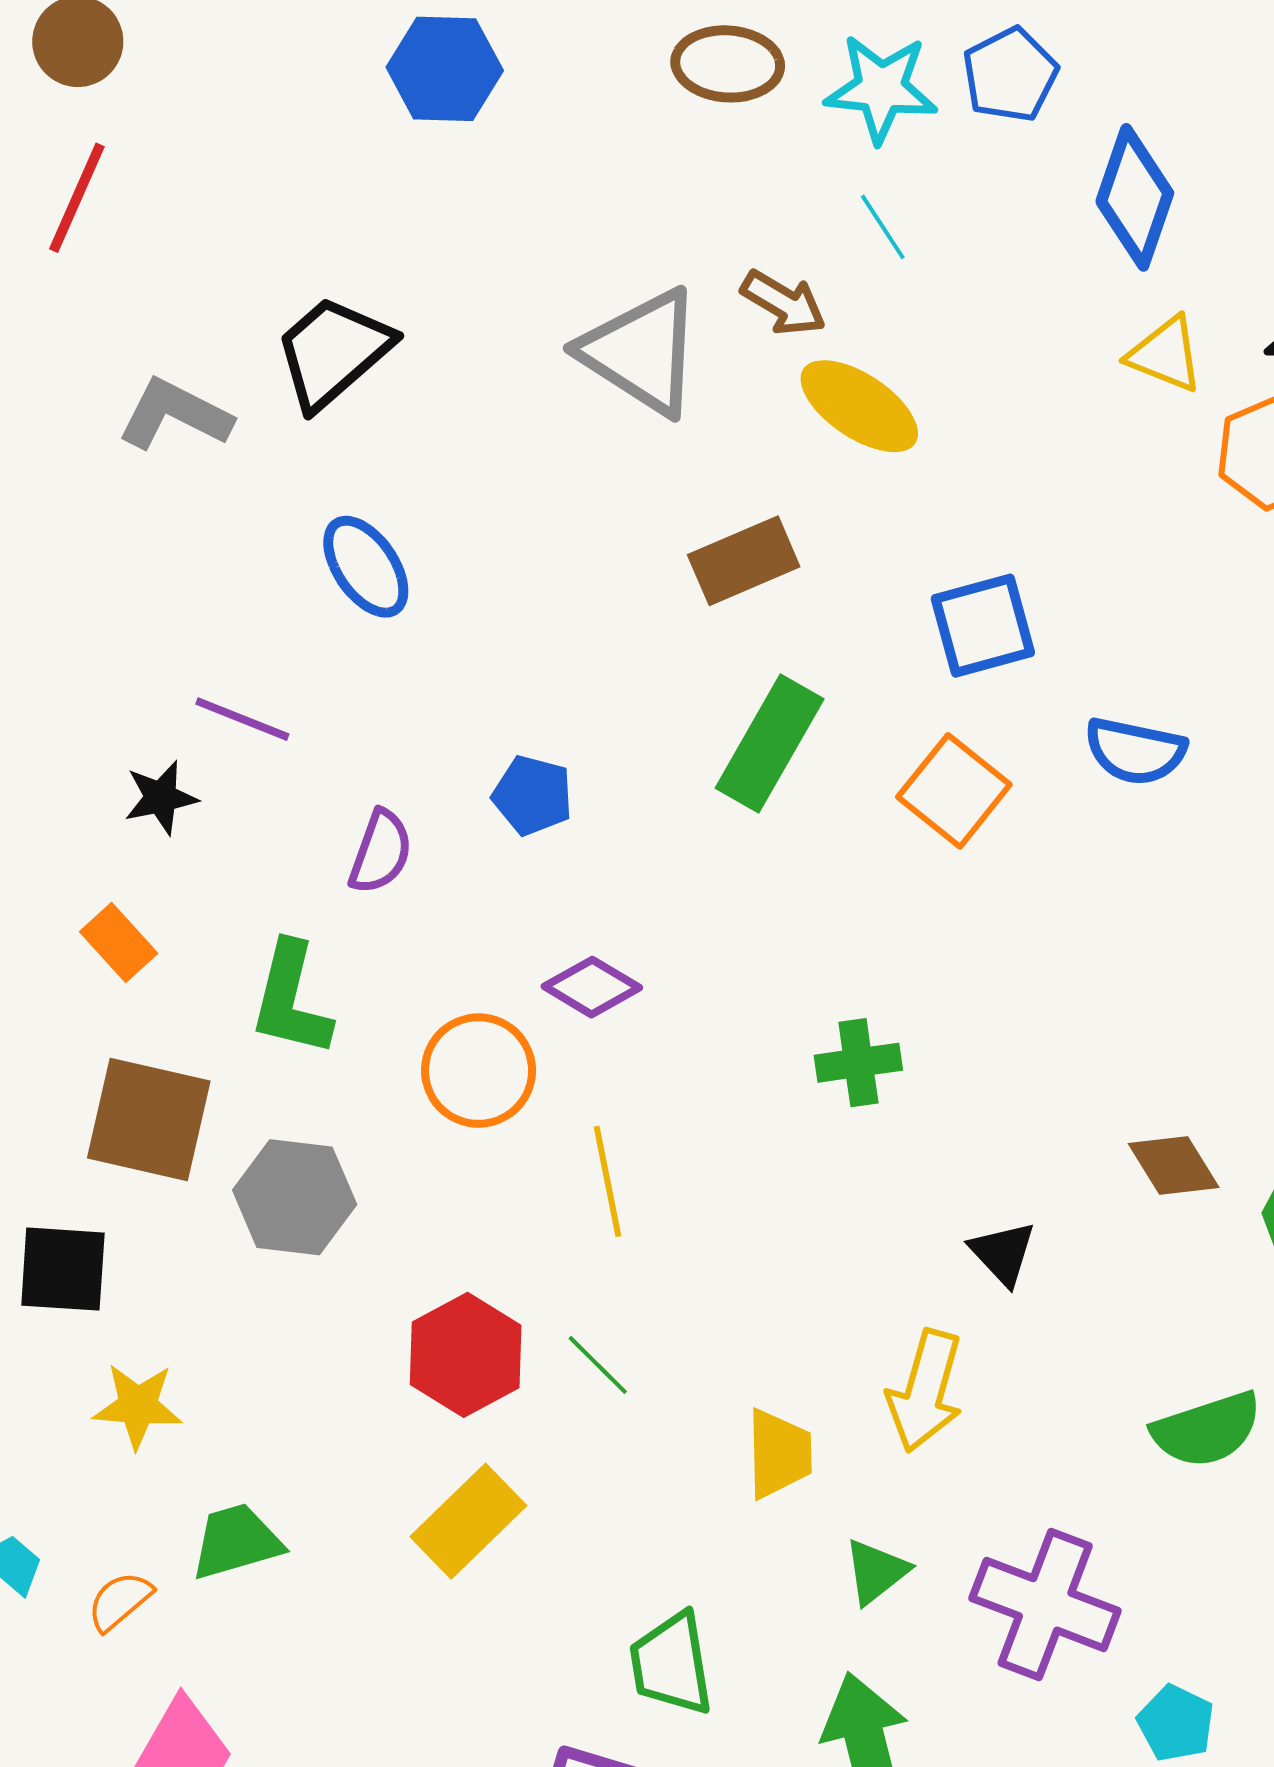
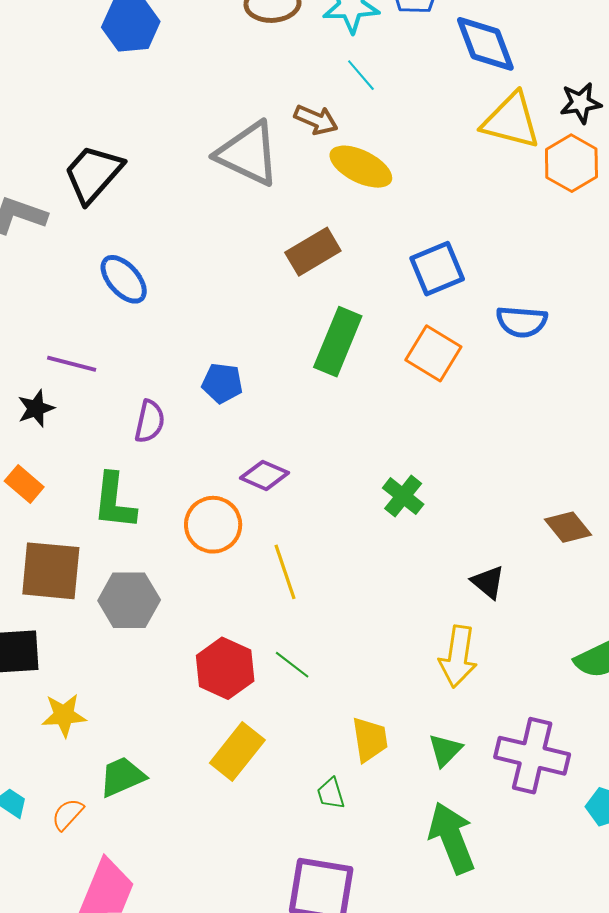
blue diamond: (1135, 197) -> (485, 44), turned -32
yellow triangle: (1165, 355) -> (511, 121), size x1.5
green cross: (858, 1063) -> (403, 496), turned -36
yellow trapezoid: (779, 1454) -> (370, 739), moved
green trapezoid: (671, 1664) -> (331, 794), moved, size x0.6

